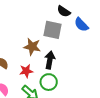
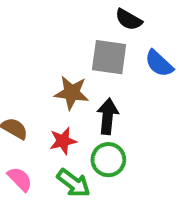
blue semicircle: (81, 25) -> (159, 64), moved

